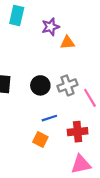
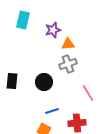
gray cross: (67, 85) -> (68, 64), moved

